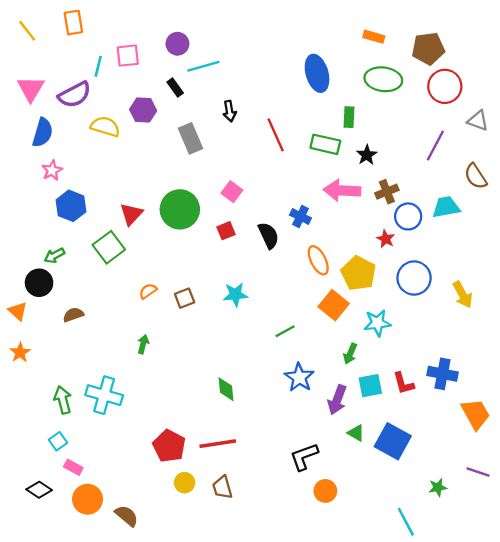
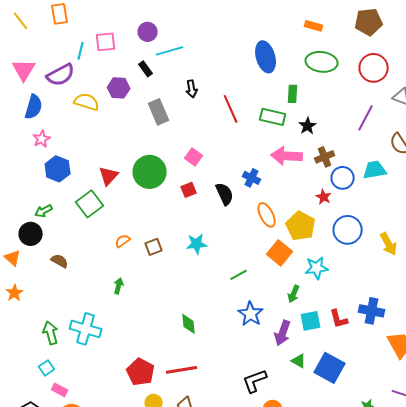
brown pentagon: (428, 49) -> (369, 22), moved
brown semicircle: (73, 315) -> (60, 261), turned 48

